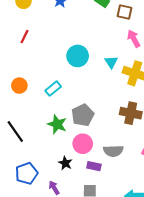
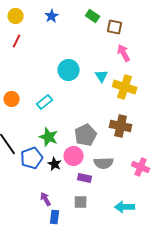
red line: (24, 37) -> (17, 41), moved
gray pentagon: (83, 115) -> (86, 135), moved
black star: (65, 163) -> (55, 164), moved
blue pentagon: (27, 173) -> (32, 158), moved

